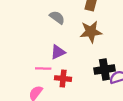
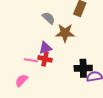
brown star: (91, 32) -> (65, 33), moved
red cross: (63, 79) -> (45, 59), moved

